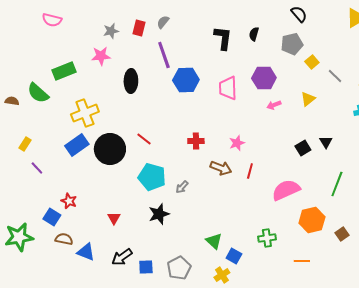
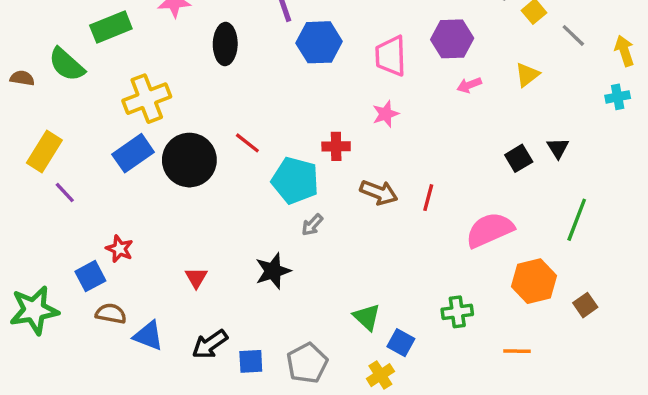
pink star: (237, 143) -> (386, 114), moved
yellow rectangle: (25, 144) -> (44, 152), size x1.6
cyan pentagon: (152, 177) -> (295, 181), moved
blue square: (52, 217) -> (90, 276), turned 30

